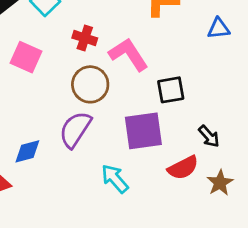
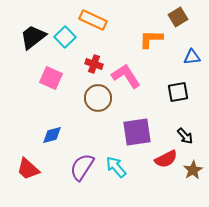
black square: (171, 90) -> (178, 92), moved
purple semicircle: (75, 129) -> (82, 167), moved
blue diamond: (27, 151) -> (52, 135), moved

